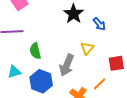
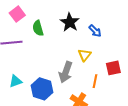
green semicircle: (35, 51) -> (38, 28), moved
orange line: (100, 84) -> (95, 81), moved, turned -32

